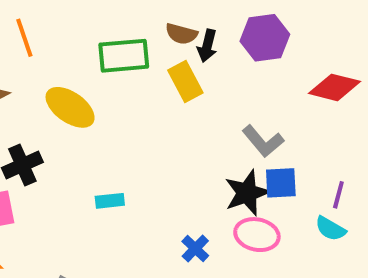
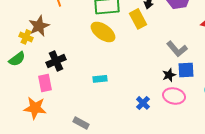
yellow ellipse: (70, 107) -> (103, 32), moved
black star: (247, 193) -> (169, 75), size x0.6

